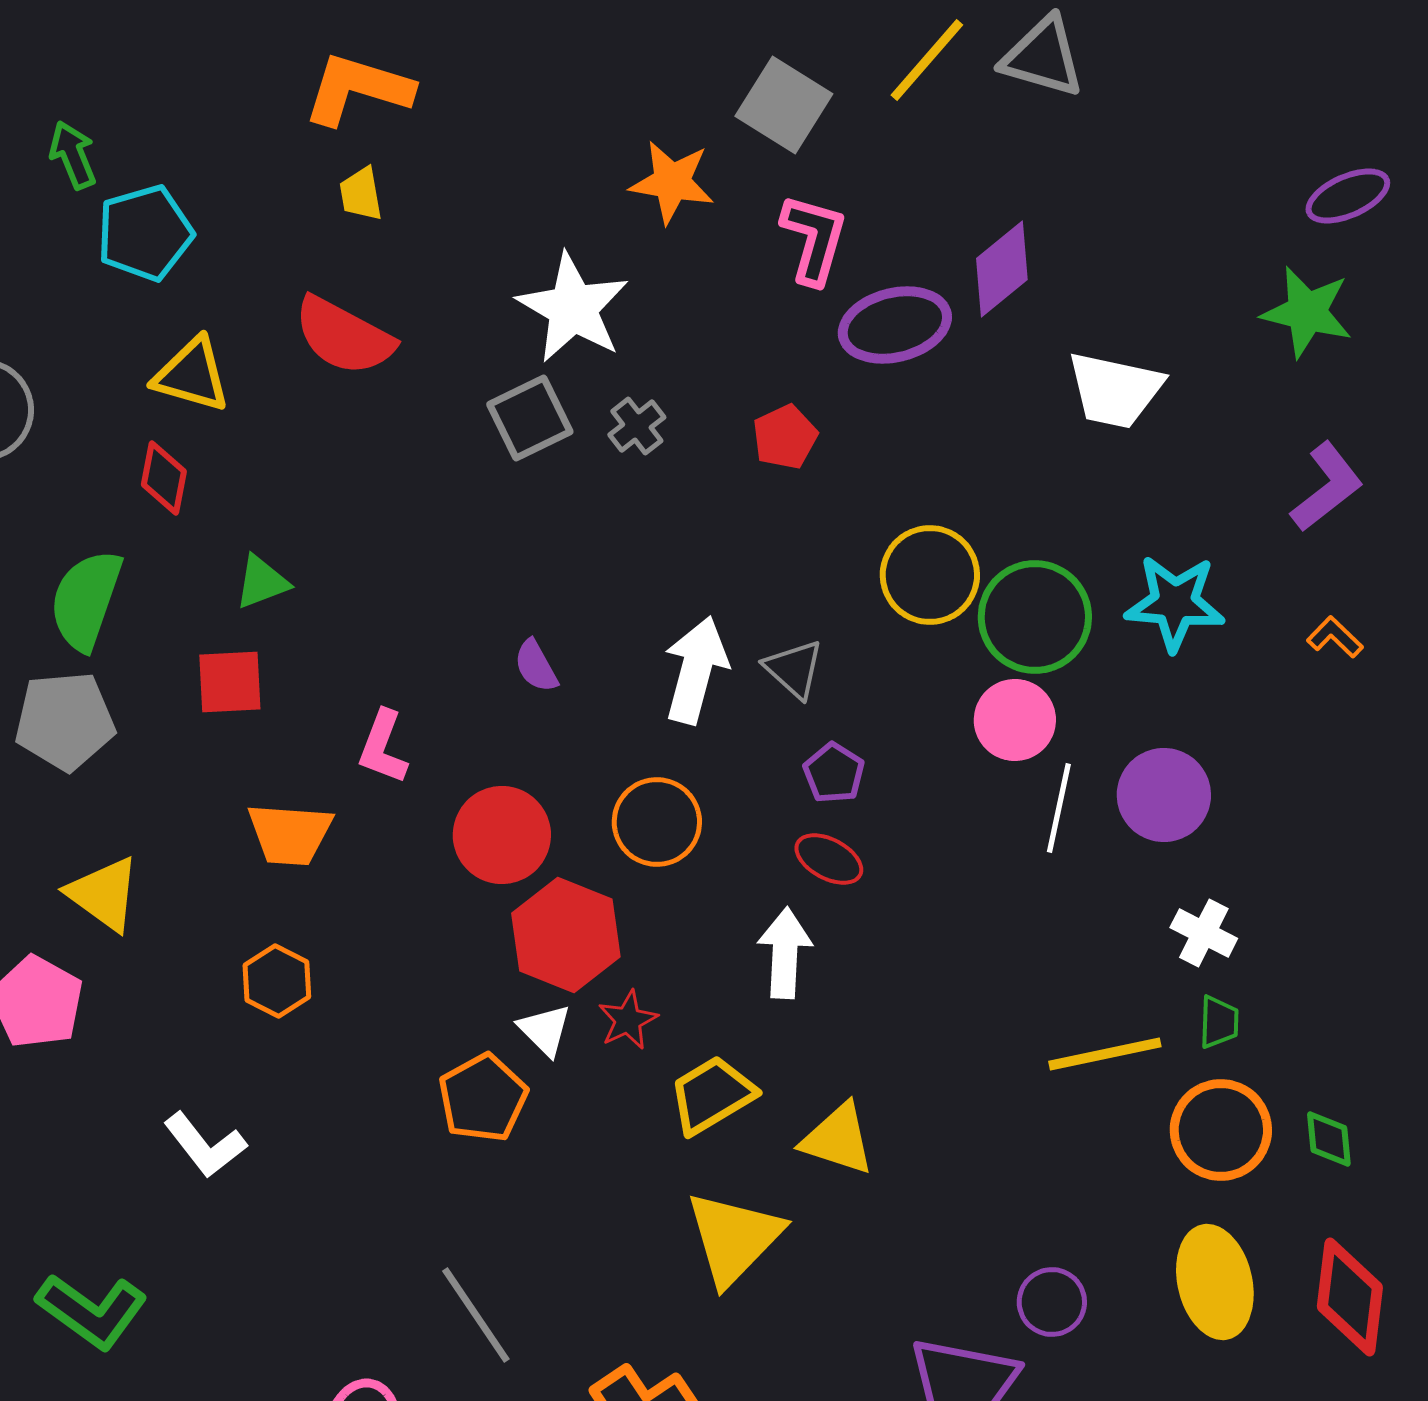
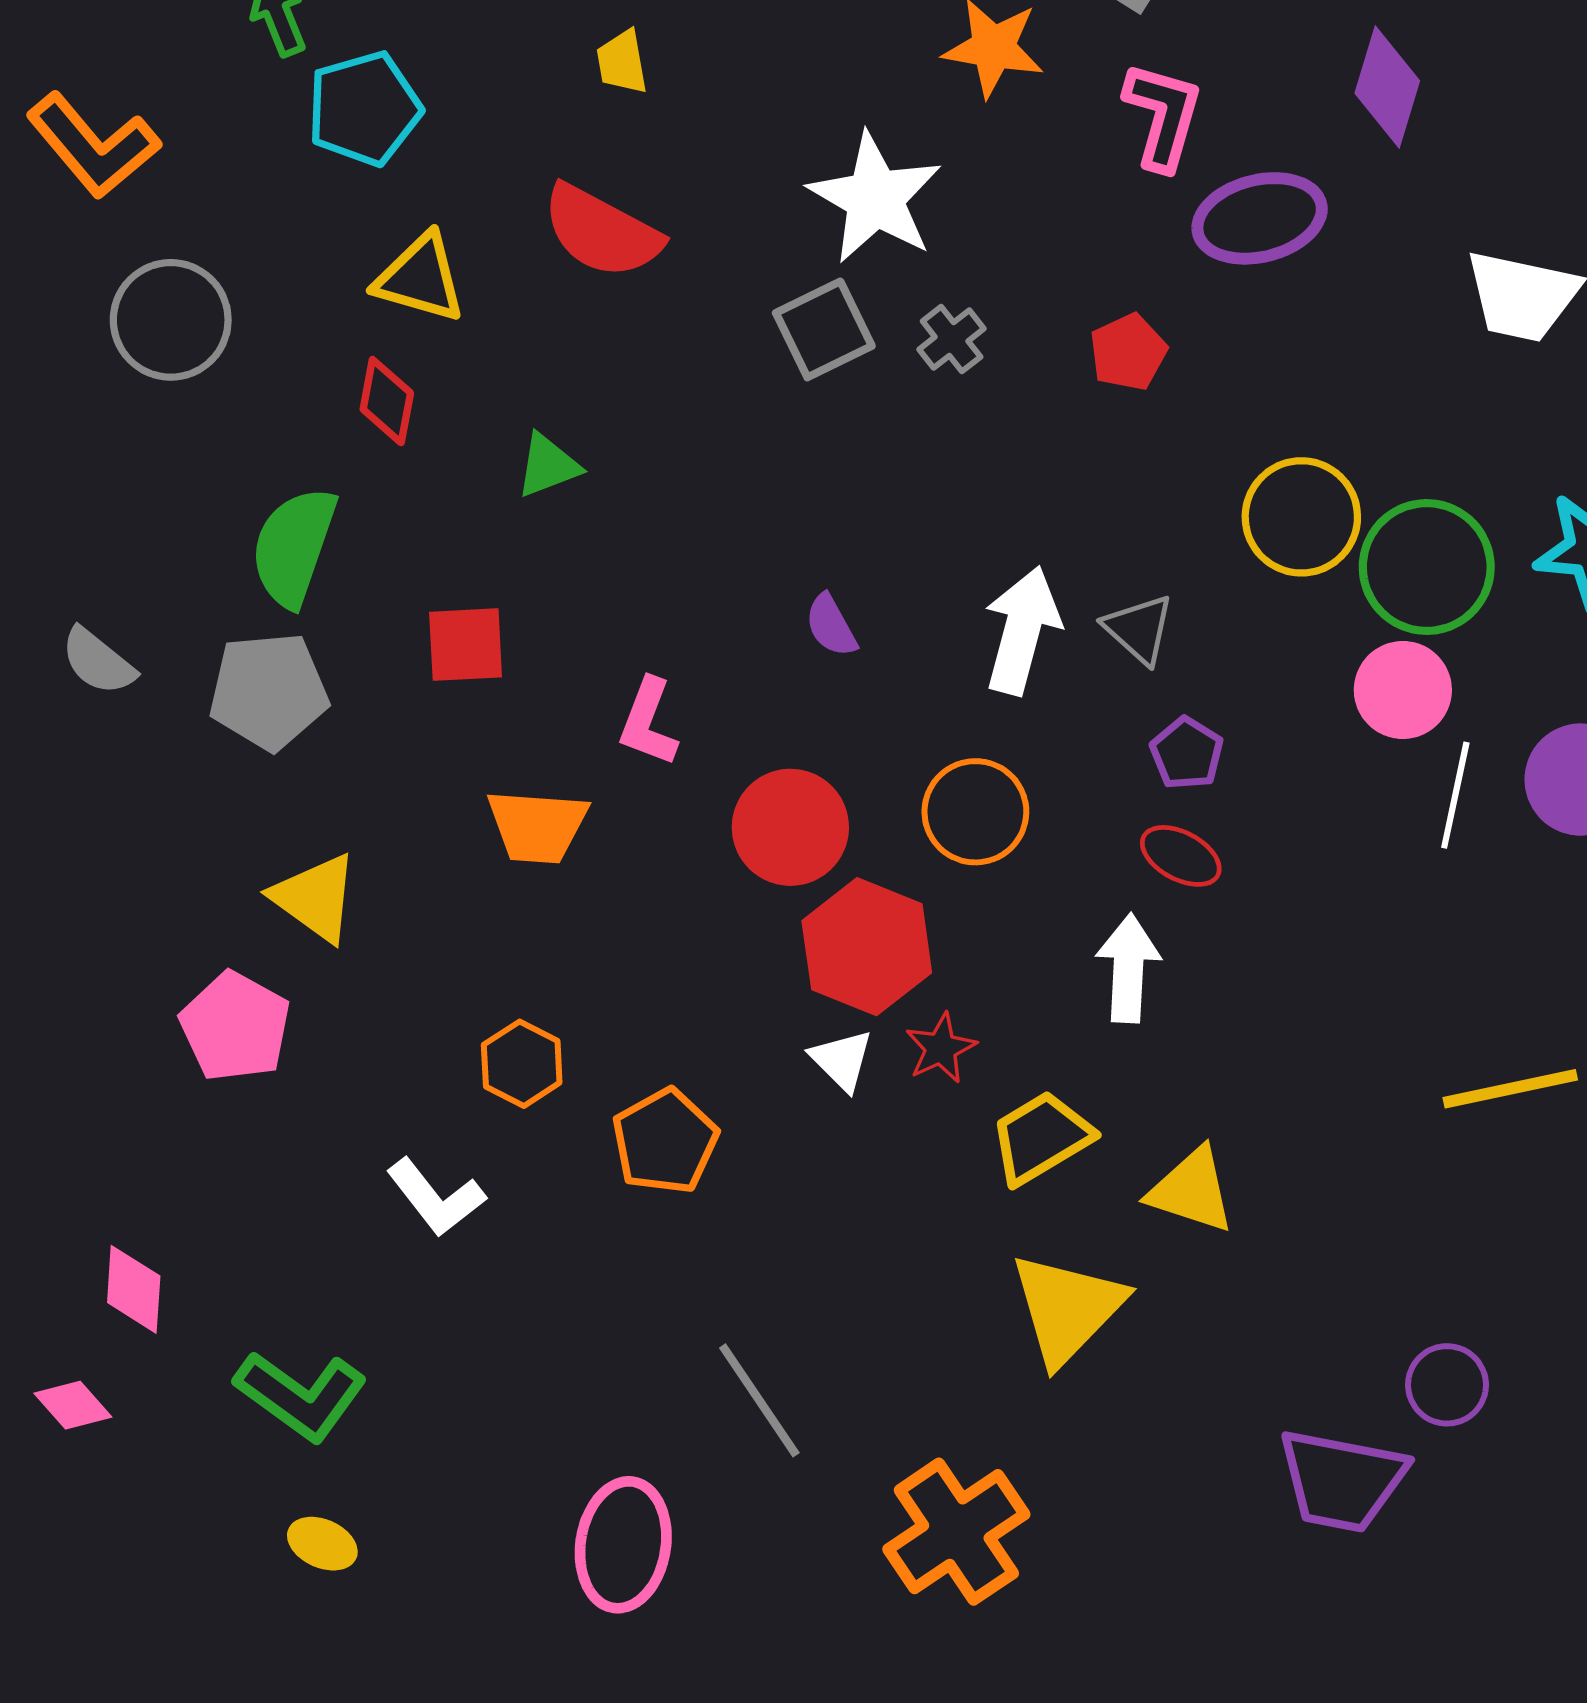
purple diamond: (1002, 269) -> (1387, 87), moved, turned -34
green triangle: (262, 582) -> (548, 466), moved
orange hexagon: (277, 981) -> (522, 1064), moved
orange pentagon: (483, 1098) -> (665, 1141), moved

